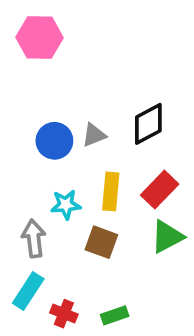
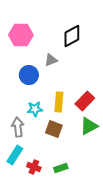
pink hexagon: (39, 37) -> (21, 35), moved
black diamond: (148, 124) -> (72, 36), moved
gray triangle: (94, 135) -> (51, 60), moved

